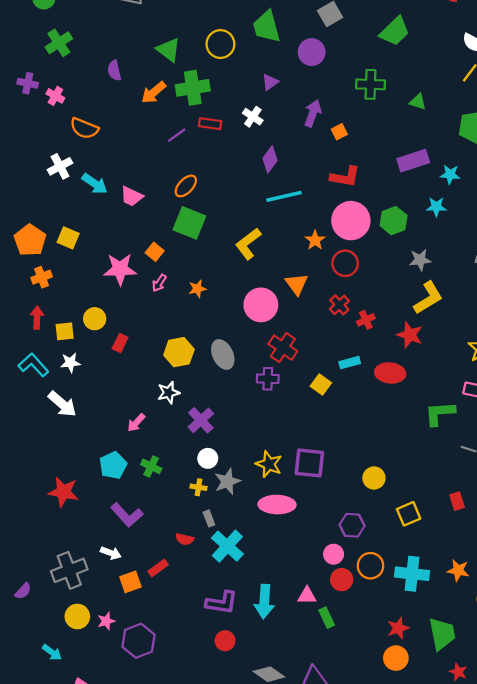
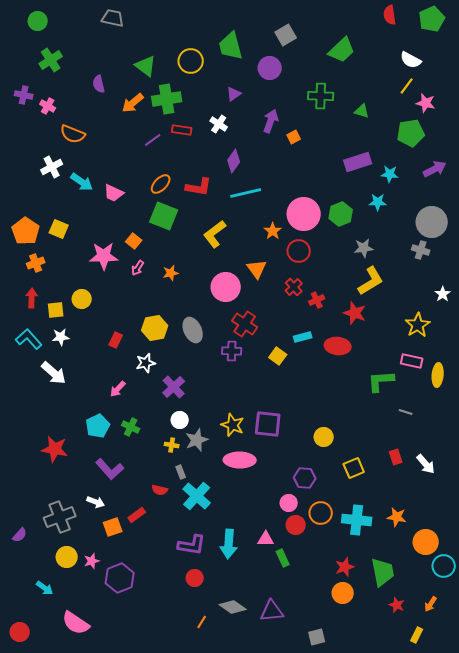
red L-shape: (345, 177) -> (199, 187), moved
red rectangle: (120, 343) -> (116, 340), moved

